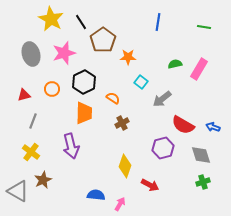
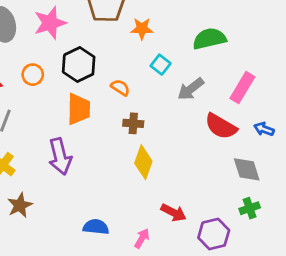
green semicircle: (175, 64) -> (209, 39), size x1.6
pink rectangle: (199, 69) -> (242, 88), moved
brown cross: (122, 123) -> (133, 123), turned 32
purple hexagon: (163, 148) -> (214, 234), moved
yellow diamond: (125, 166) -> (143, 162), moved
pink arrow: (120, 204) -> (142, 238), moved

